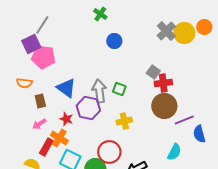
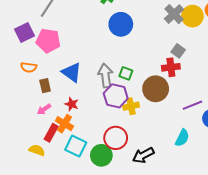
blue circle: (114, 41) -> (121, 24), size x1.5
purple square: (31, 44) -> (25, 32), moved
gray square: (153, 72) -> (178, 51), moved
brown circle: (164, 106) -> (156, 89), moved
purple hexagon: (88, 108) -> (116, 96), moved

